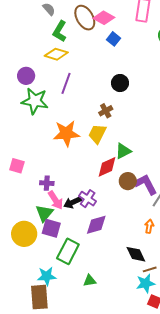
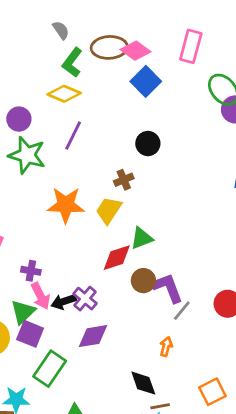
brown ellipse: (85, 18) -> (109, 47), turned -70
blue square: (114, 39) -> (146, 81), size x1.5

